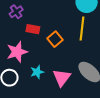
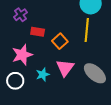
pink triangle: (62, 78) -> (65, 68), moved

